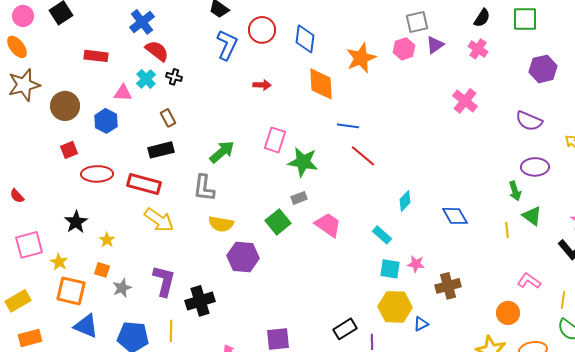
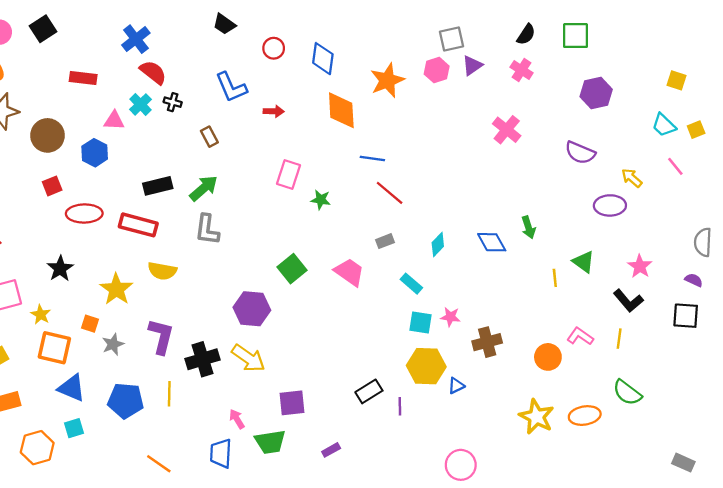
red circle: (262, 30) -> (274, 48), size x0.7
blue L-shape: (227, 45) -> (231, 87), moved, turned 132
brown rectangle: (168, 118) -> (209, 137), moved
green arrow: (222, 152) -> (204, 188), moved
green star: (303, 162) -> (321, 200), size x0.6
purple ellipse: (535, 167) -> (610, 205), moved
green arrow: (515, 191) -> (528, 227), moved
gray rectangle: (299, 198) -> (385, 241), moved
blue diamond: (455, 216) -> (492, 242), moved
yellow arrow: (159, 220) -> (248, 358), moved
yellow semicircle: (221, 224) -> (162, 271), moved
yellow star: (107, 240) -> (116, 289), moved, size x1.8
yellow line: (563, 300) -> (619, 339), moved
orange circle: (508, 313) -> (548, 357), moved

